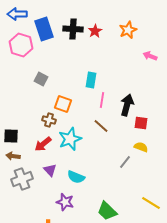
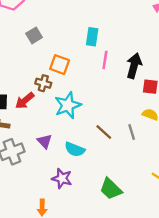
gray square: (41, 79) -> (34, 35), turned 32
brown line: (101, 126) -> (104, 132), moved
red arrow: (43, 144) -> (25, 101), moved
gray line: (125, 162) -> (132, 132), turned -56

